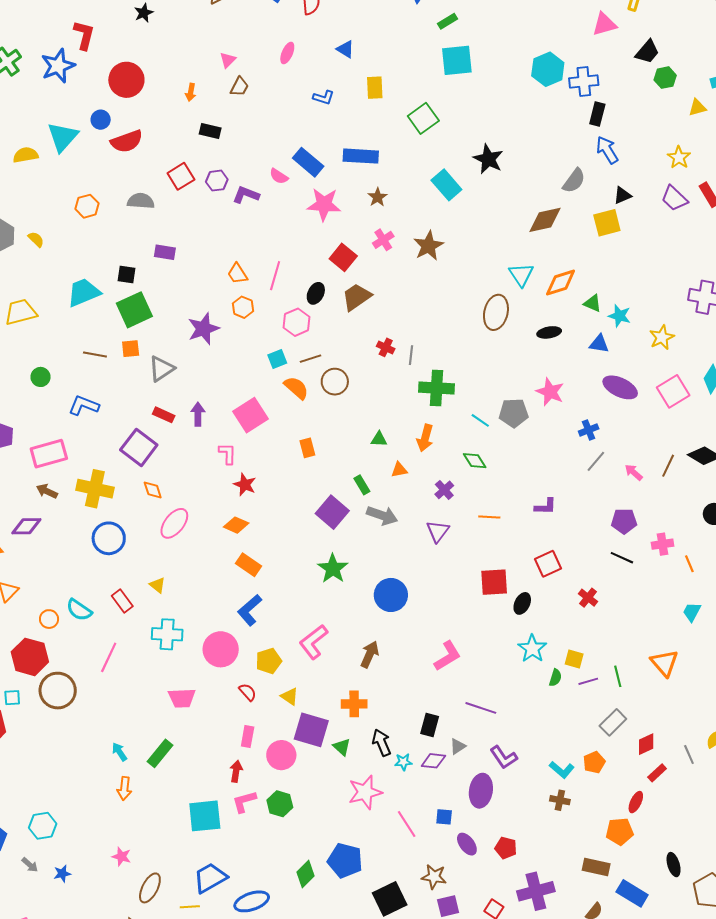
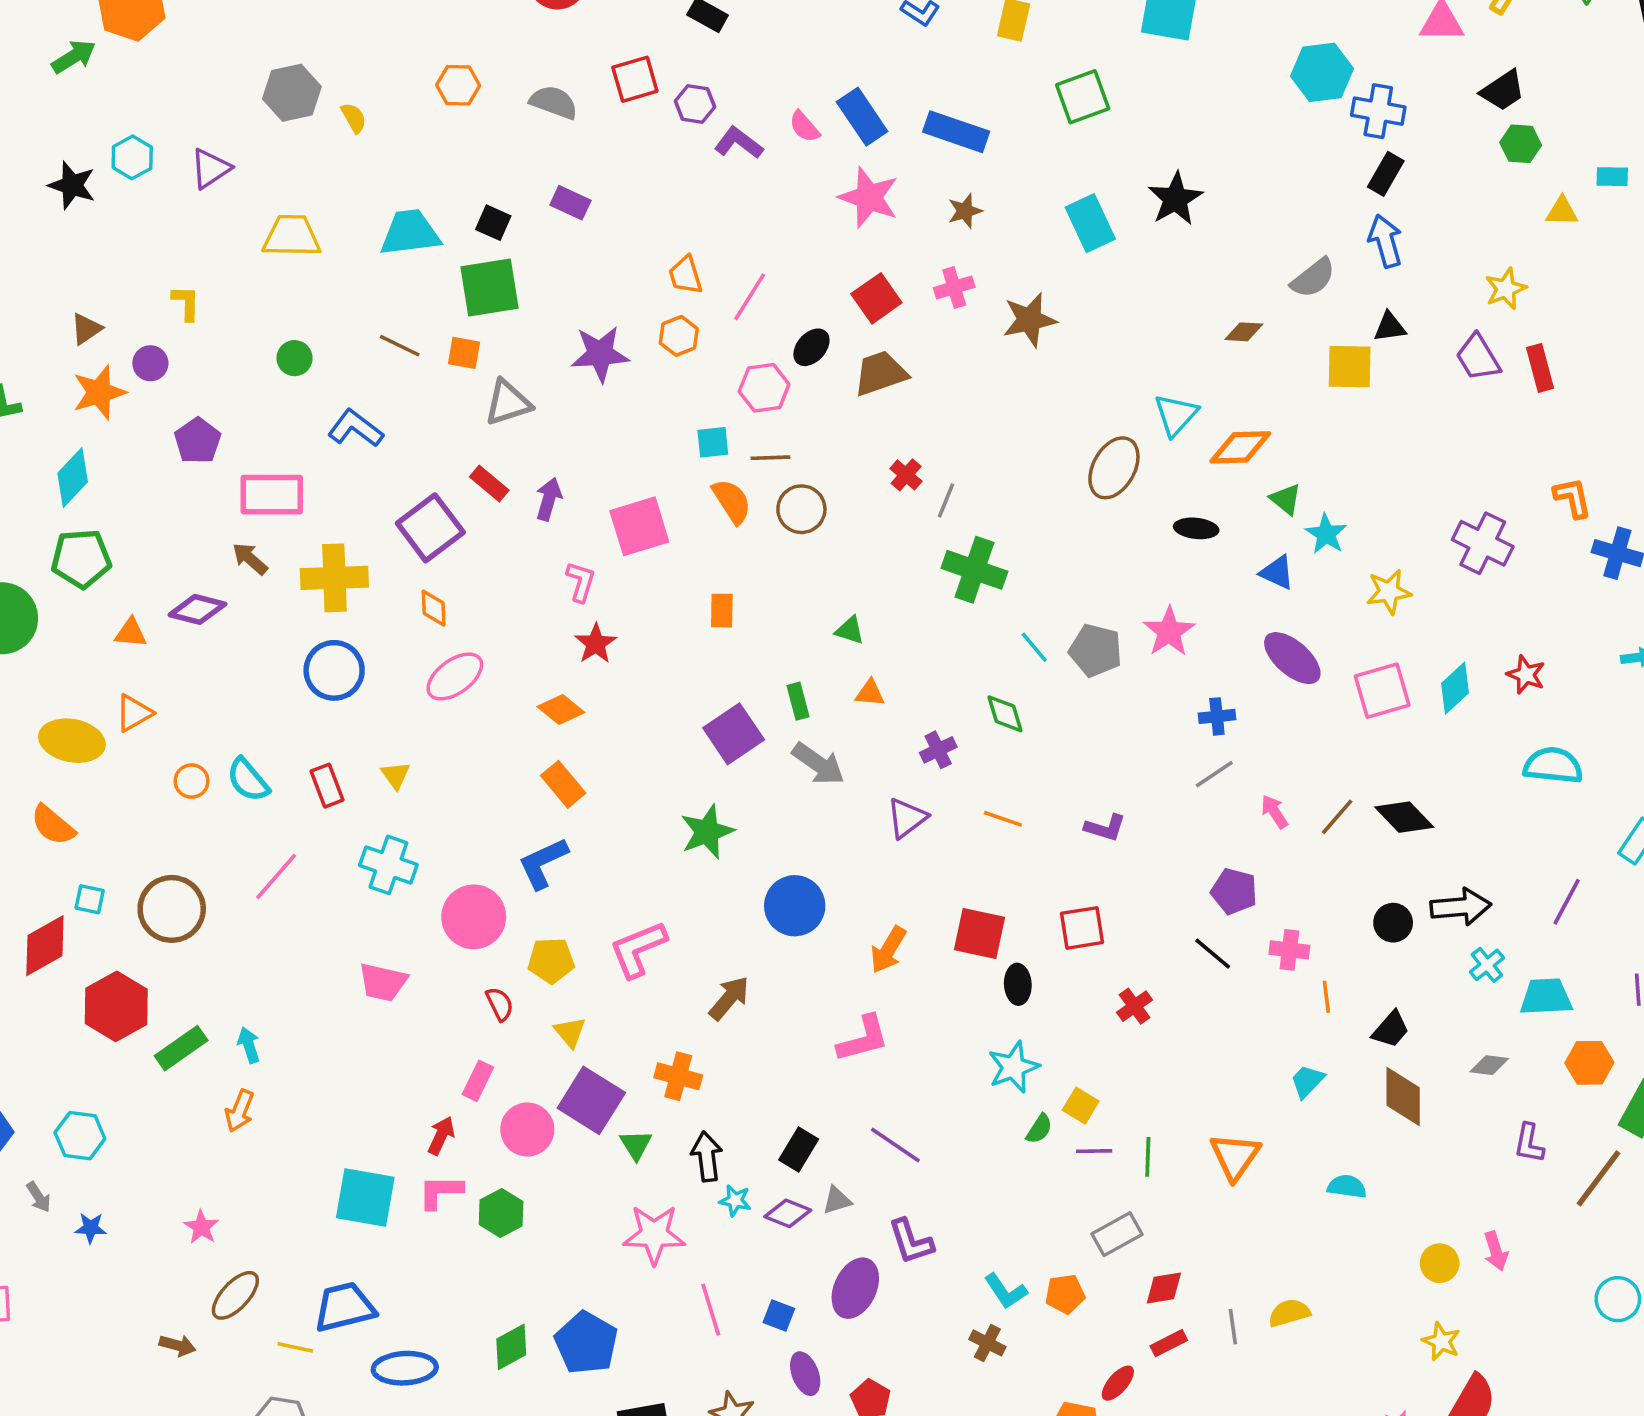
brown diamond: (545, 220) -> (1244, 332), size x0.6
orange arrow: (425, 438) -> (888, 950), moved
yellow cross: (95, 489) -> (334, 578), turned -30
black ellipse: (522, 603) -> (1018, 984), turned -45
red hexagon: (30, 657) -> (116, 1006), moved
green rectangle: (160, 753) -> (181, 1048), moved

